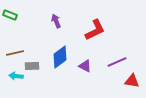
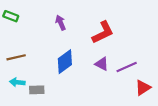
gray rectangle: (32, 66) -> (37, 90), moved
purple triangle: (85, 66) -> (102, 64), moved
red triangle: (132, 81) -> (143, 88), turned -42

